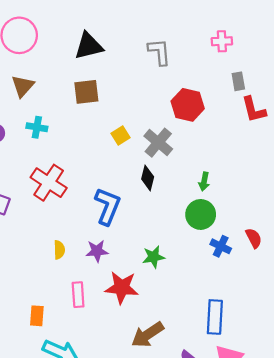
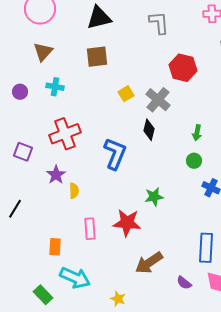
red cross: (49, 183) -> (65, 134), turned 36
green circle: (201, 214) -> (194, 161), size x0.6
purple star: (97, 251) -> (56, 175), moved, turned -30

